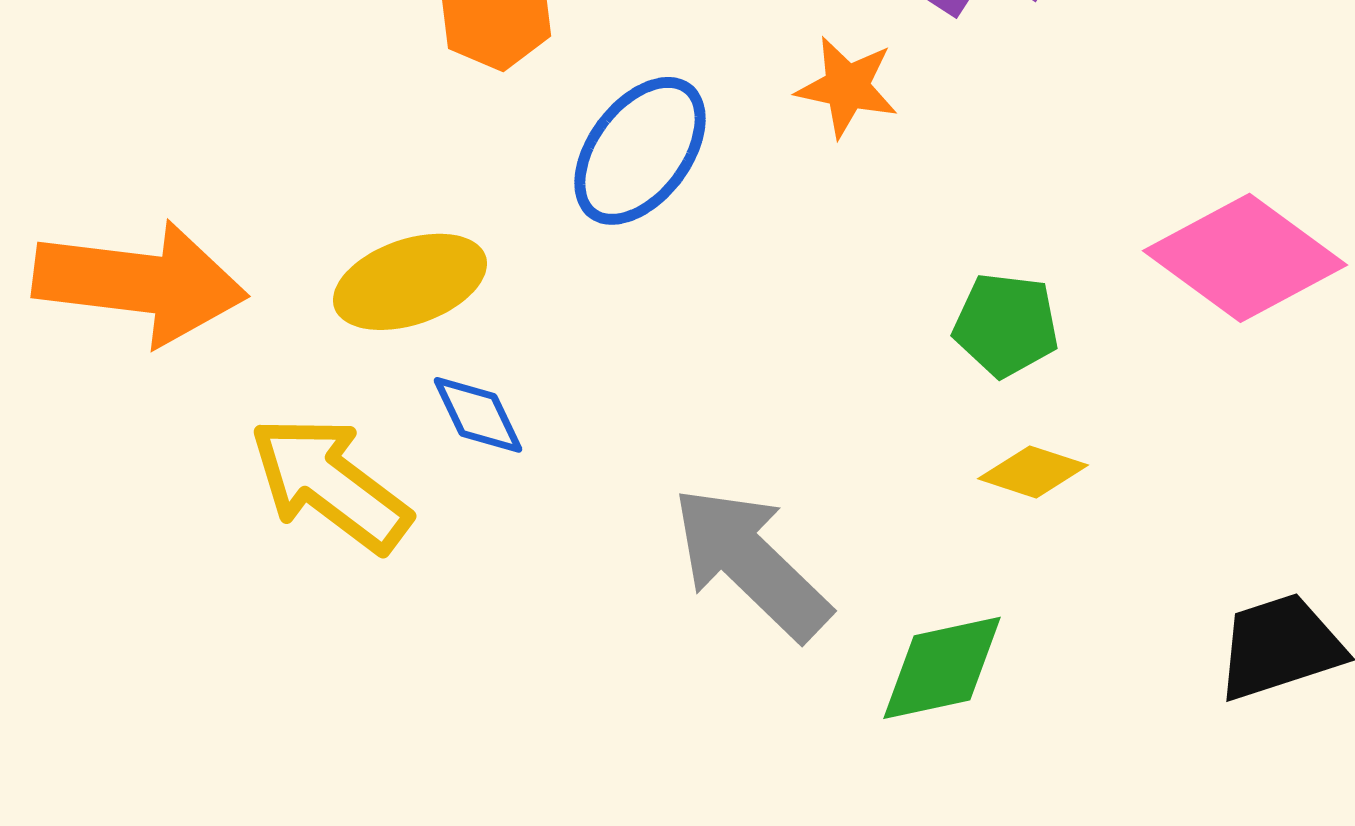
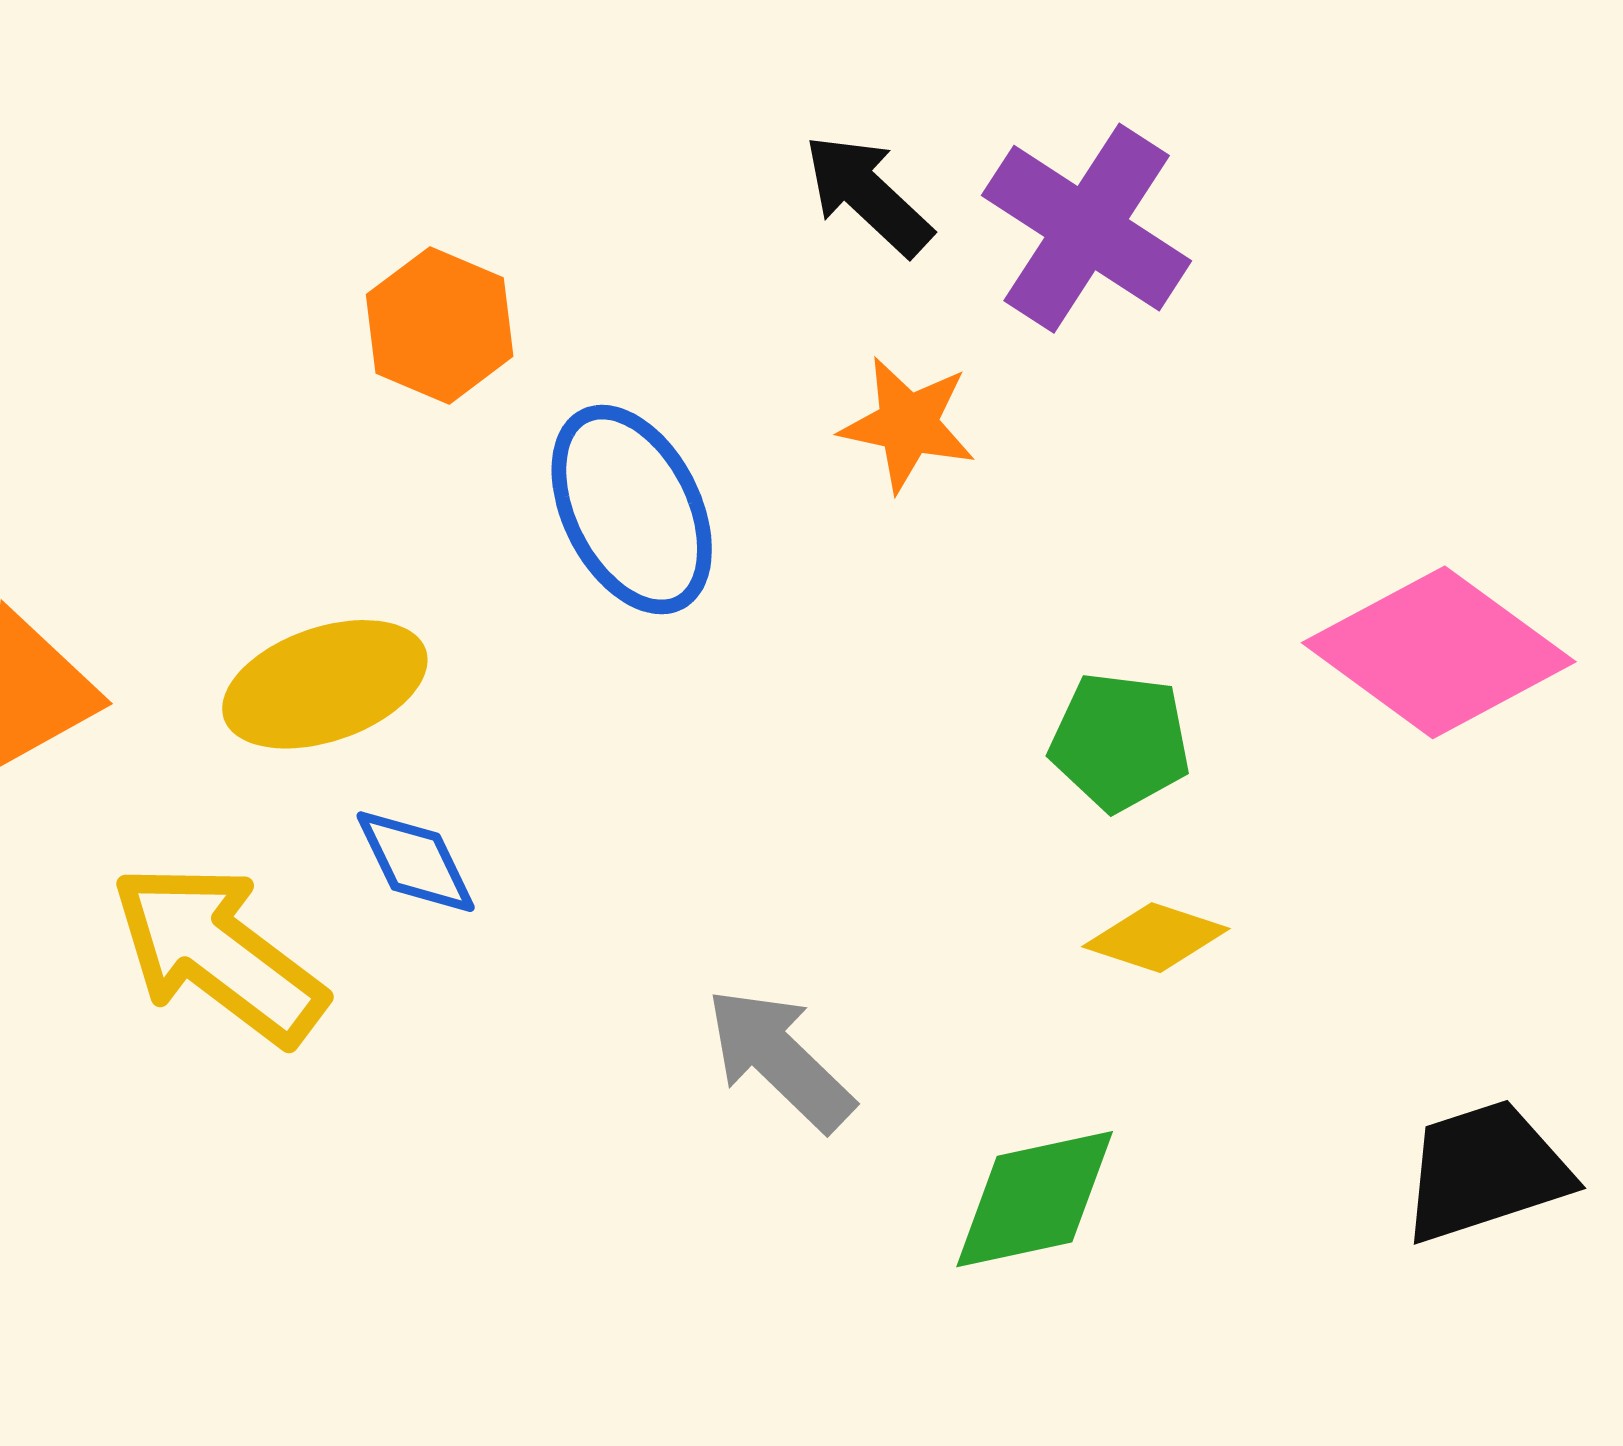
blue ellipse: (640, 151) -> (632, 510), turned -64
gray arrow: (751, 563) -> (780, 1059), size x0.7

